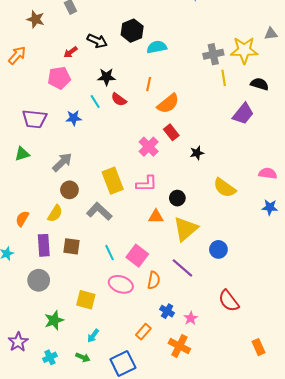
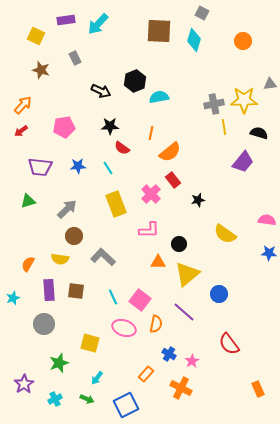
red arrow: (70, 52) -> (21, 131), moved
cyan line: (95, 101) -> (108, 168), moved
yellow rectangle: (113, 181) -> (116, 204), moved
yellow semicircle: (55, 213) -> (60, 259), turned 66

